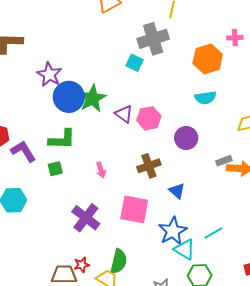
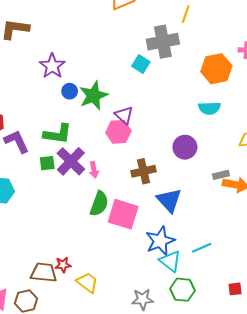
blue circle: (69, 97) -> (70, 91), size x0.5
pink hexagon: (149, 118) -> (118, 132), moved
blue triangle: (177, 191) -> (169, 200), size x1.5
purple cross: (86, 218) -> (71, 161), moved
green semicircle: (119, 261) -> (99, 204), moved

